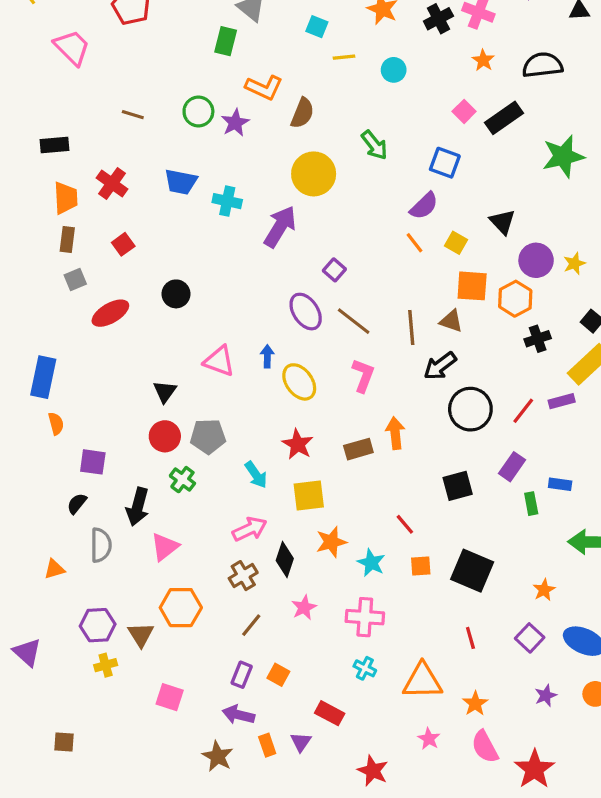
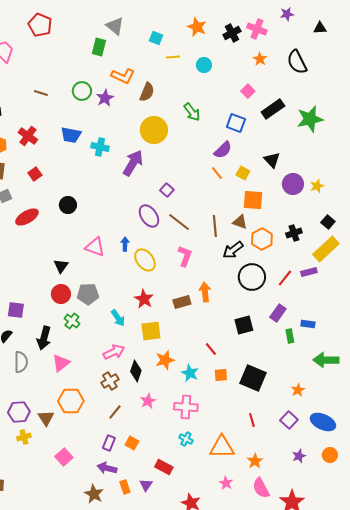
black semicircle: (542, 65) -> (297, 62), turned -110
black rectangle: (504, 118) -> (273, 109), moved
orange hexagon: (515, 299) -> (262, 239), moved
pink square: (170, 697) -> (64, 457), turned 30

